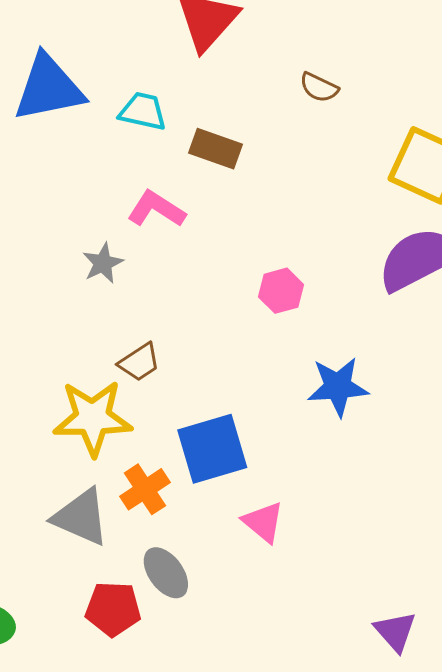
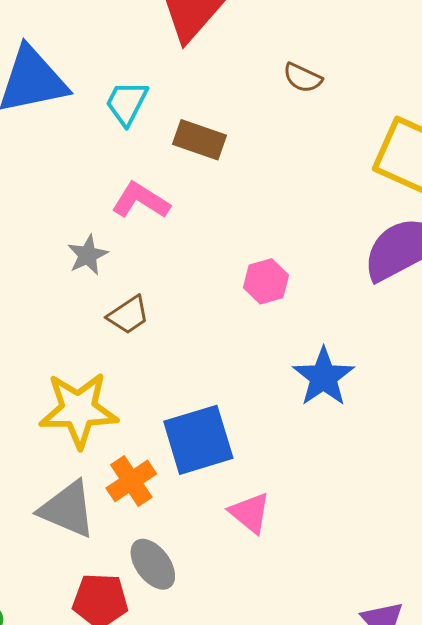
cyan trapezoid: (143, 111) -> (127, 103), turned -75
brown trapezoid: (139, 362) -> (128, 315), moved
blue star: (338, 387) -> (324, 377), turned -30

